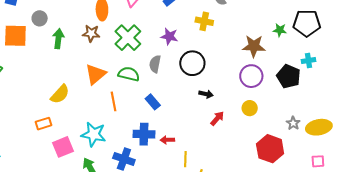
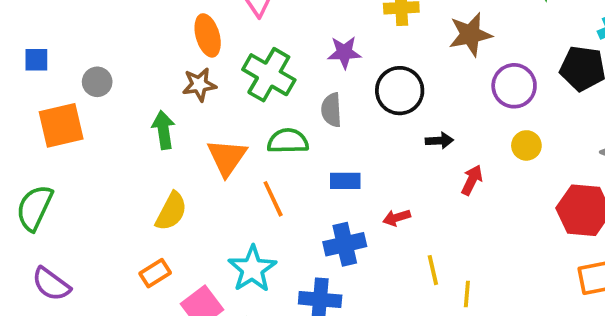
green arrow: (58, 39) -> (163, 130), moved
brown star: (254, 46) -> (470, 34), moved
blue rectangle: (153, 102) -> (345, 181), turned -35
cyan star: (94, 134) -> (252, 269), turned -30
red arrow: (167, 140) -> (397, 218), moved

